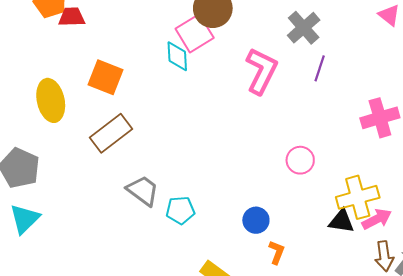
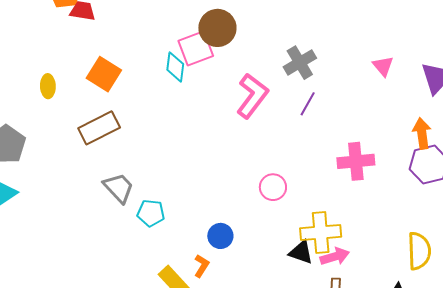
yellow ellipse: (51, 100) -> (48, 86), size x0.6
orange L-shape: (277, 252) -> (202, 266), moved

